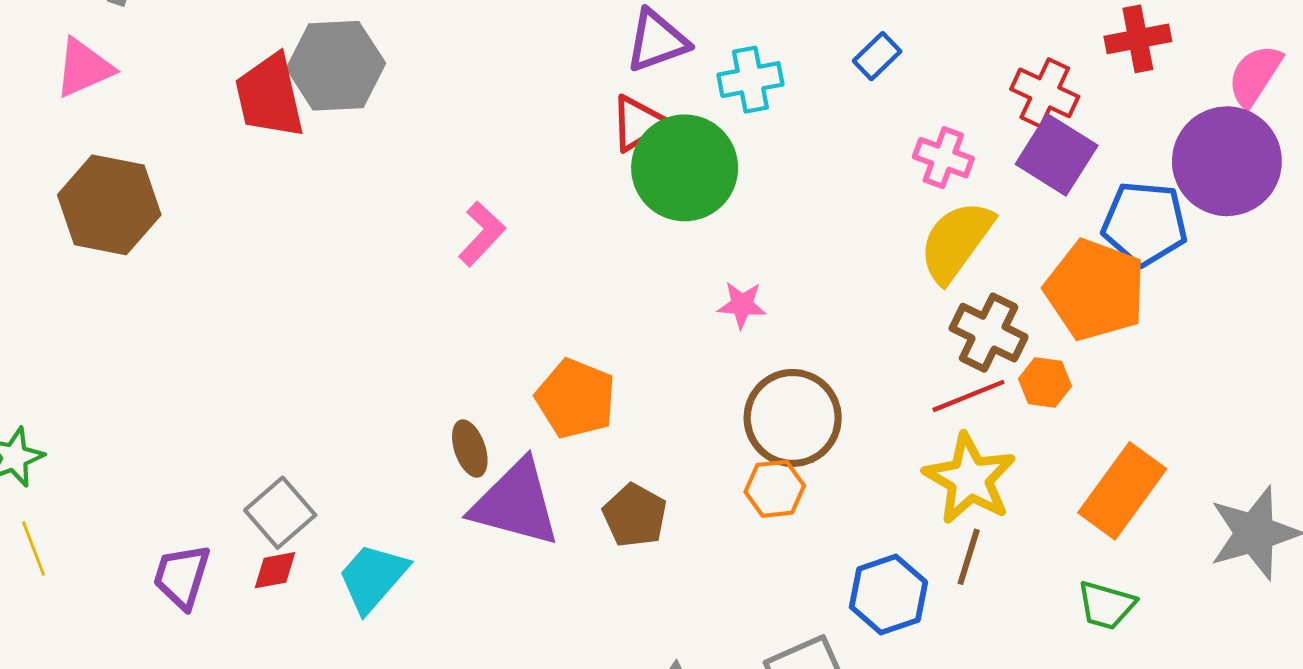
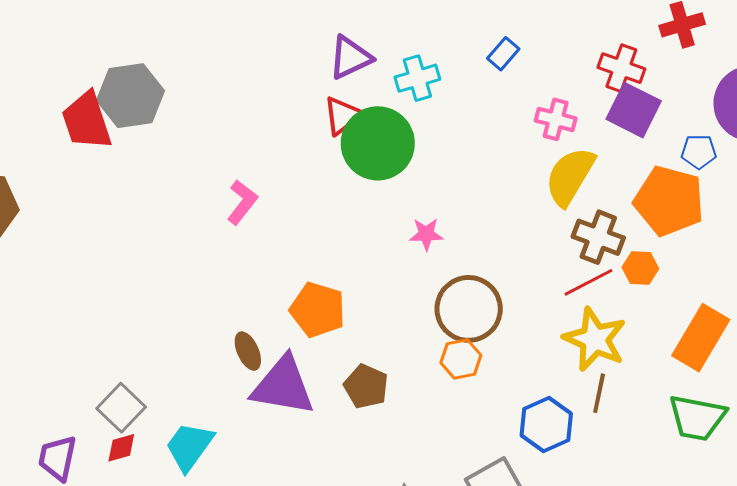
blue pentagon: (1145, 223) -> (699, 152), size x0.6
green trapezoid: (1106, 605) -> (697, 418), size x1.4

